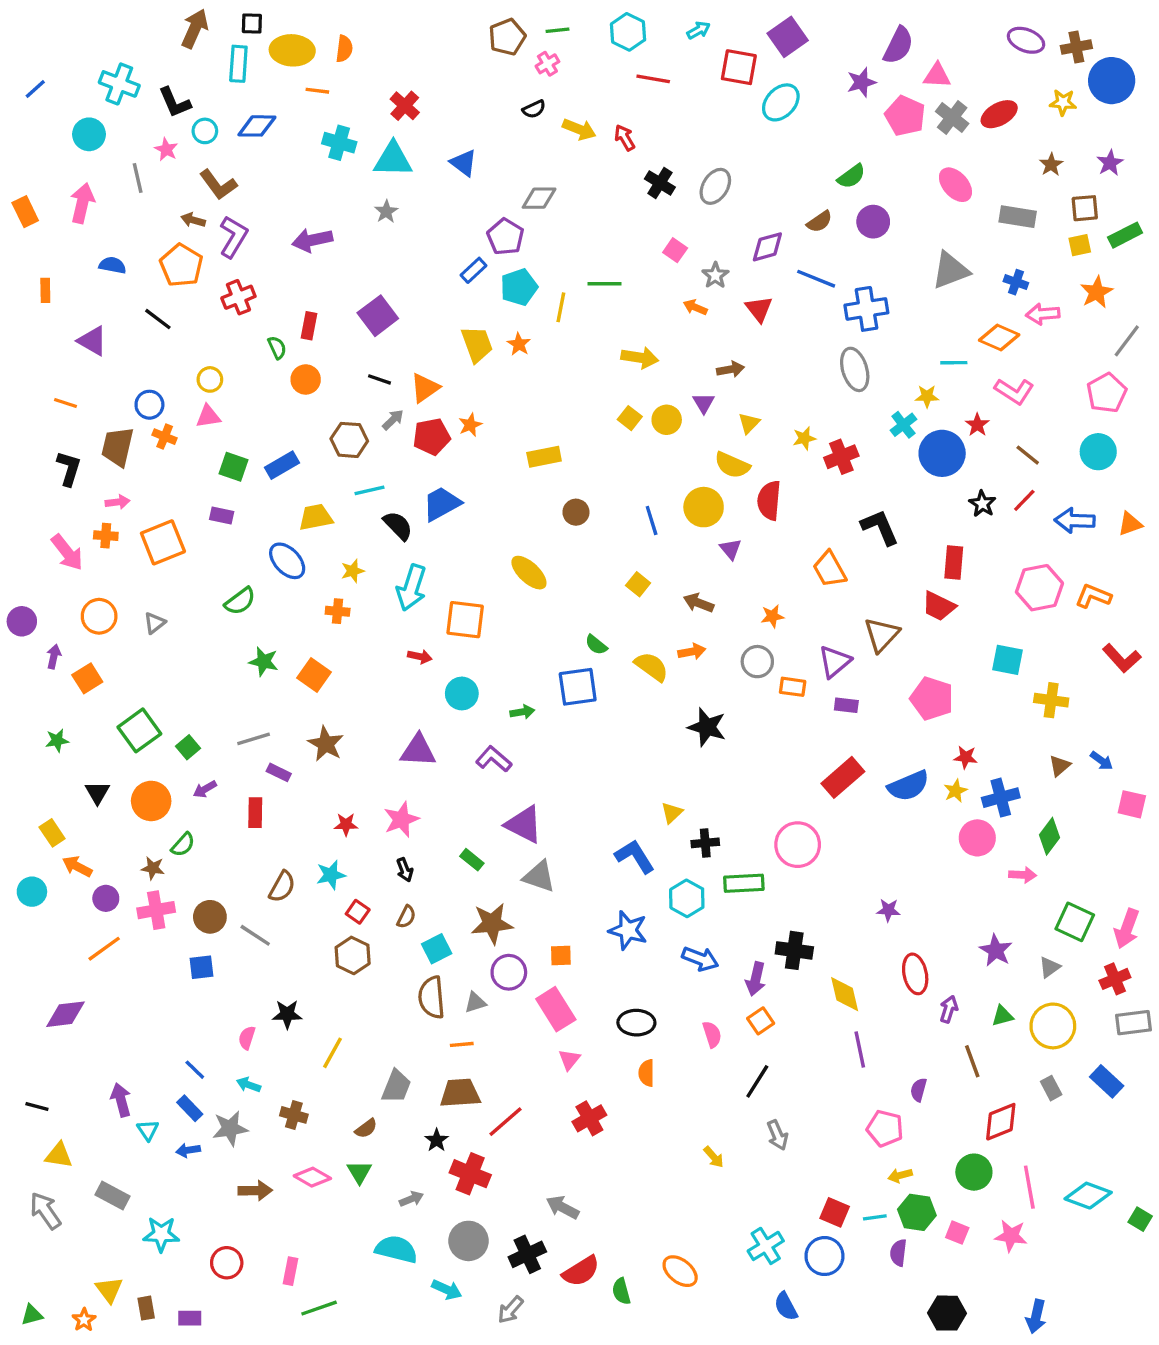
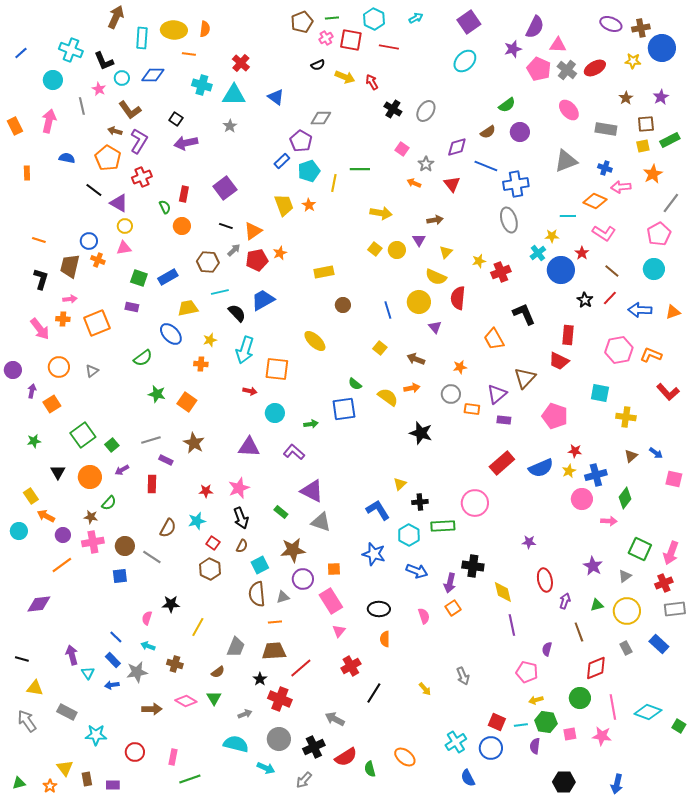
black square: (252, 23) -> (176, 119), moved, turned 32
red square: (739, 67) -> (351, 40), moved
purple triangle: (92, 341) -> (119, 203), moved
black arrow: (405, 870) -> (241, 518), size x1.5
black line: (757, 1081) -> (374, 693), moved
pink square: (957, 1233) -> (570, 734), turned -32

